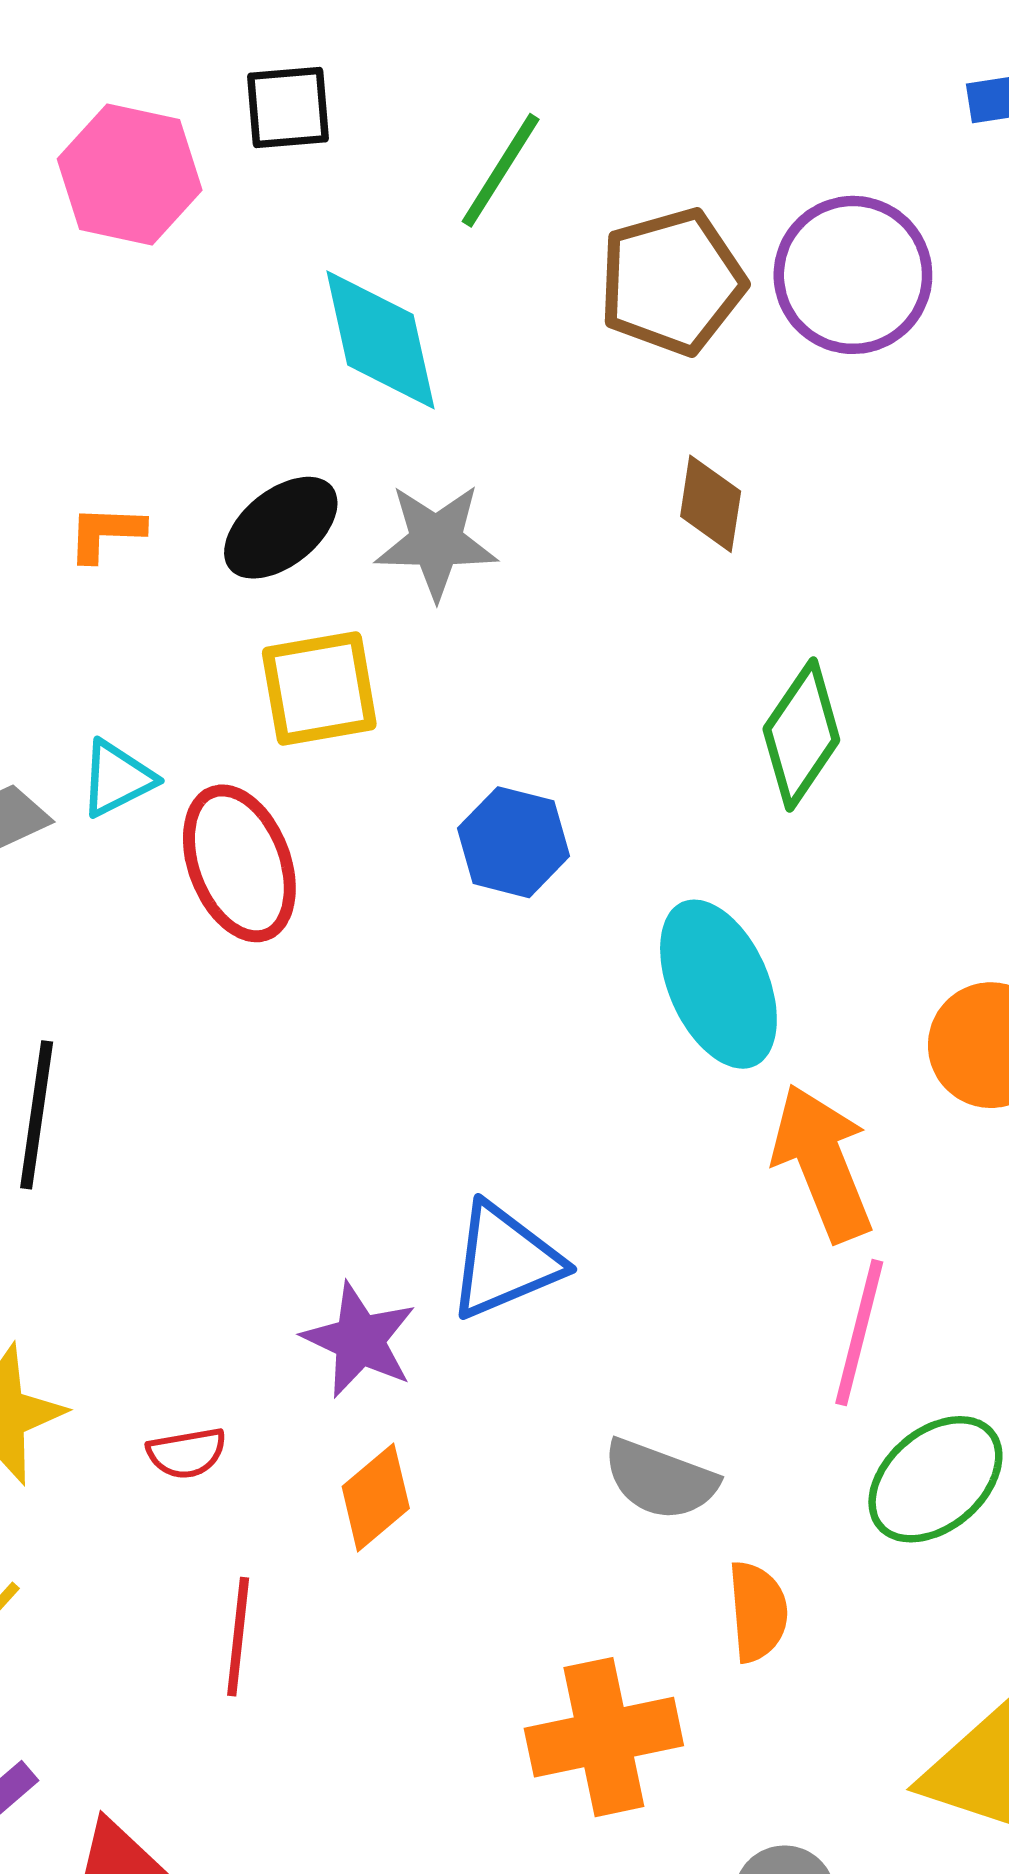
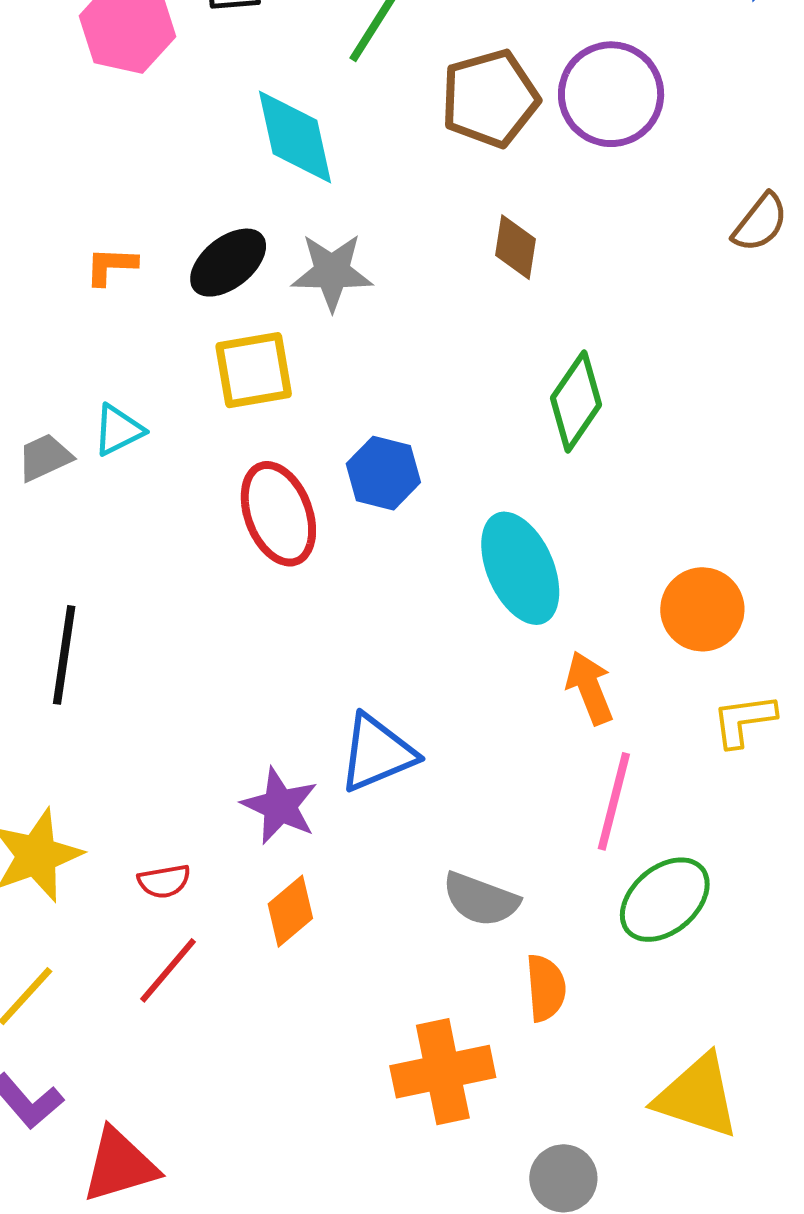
red ellipse: (239, 863) -> (278, 514), moved
orange arrow: (822, 1163) -> (590, 688), size x0.7
red line: (238, 1637) -> (168, 970), moved, turned 34

